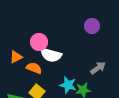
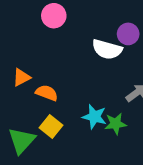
pink circle: (39, 42) -> (54, 16), moved
white semicircle: (51, 55) -> (107, 49), moved

